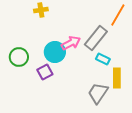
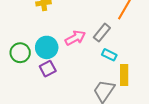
gray rectangle: (96, 38) -> (102, 33), size x0.7
cyan circle: (55, 52) -> (47, 47), moved

